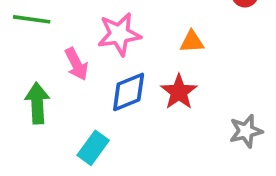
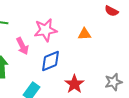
red star: (179, 92) -> (74, 84), moved

